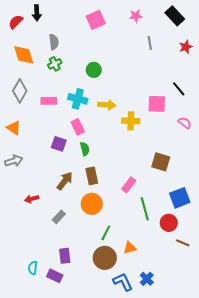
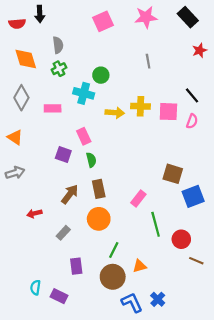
pink star: (136, 16) -> (146, 17), size x1.5
red semicircle: (16, 22) -> (17, 24), turned -140
gray line: (150, 43) -> (148, 61), moved
cyan cross: (78, 99) -> (84, 93), moved
yellow cross: (131, 121) -> (141, 106), moved
pink semicircle: (185, 123) -> (192, 121), moved, turned 72
blue square: (180, 198) -> (193, 196), moved
purple rectangle: (65, 256) -> (76, 266), moved

